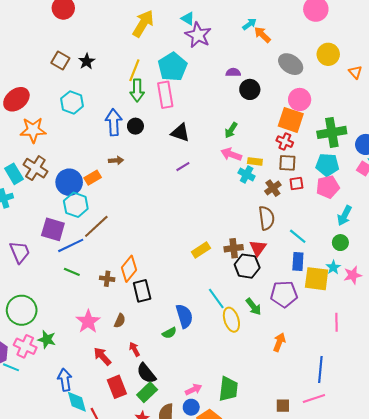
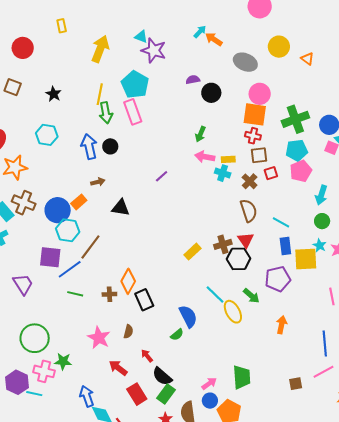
brown square: (60, 60) -> (13, 87), moved
black triangle: (180, 133) -> (121, 208), moved

